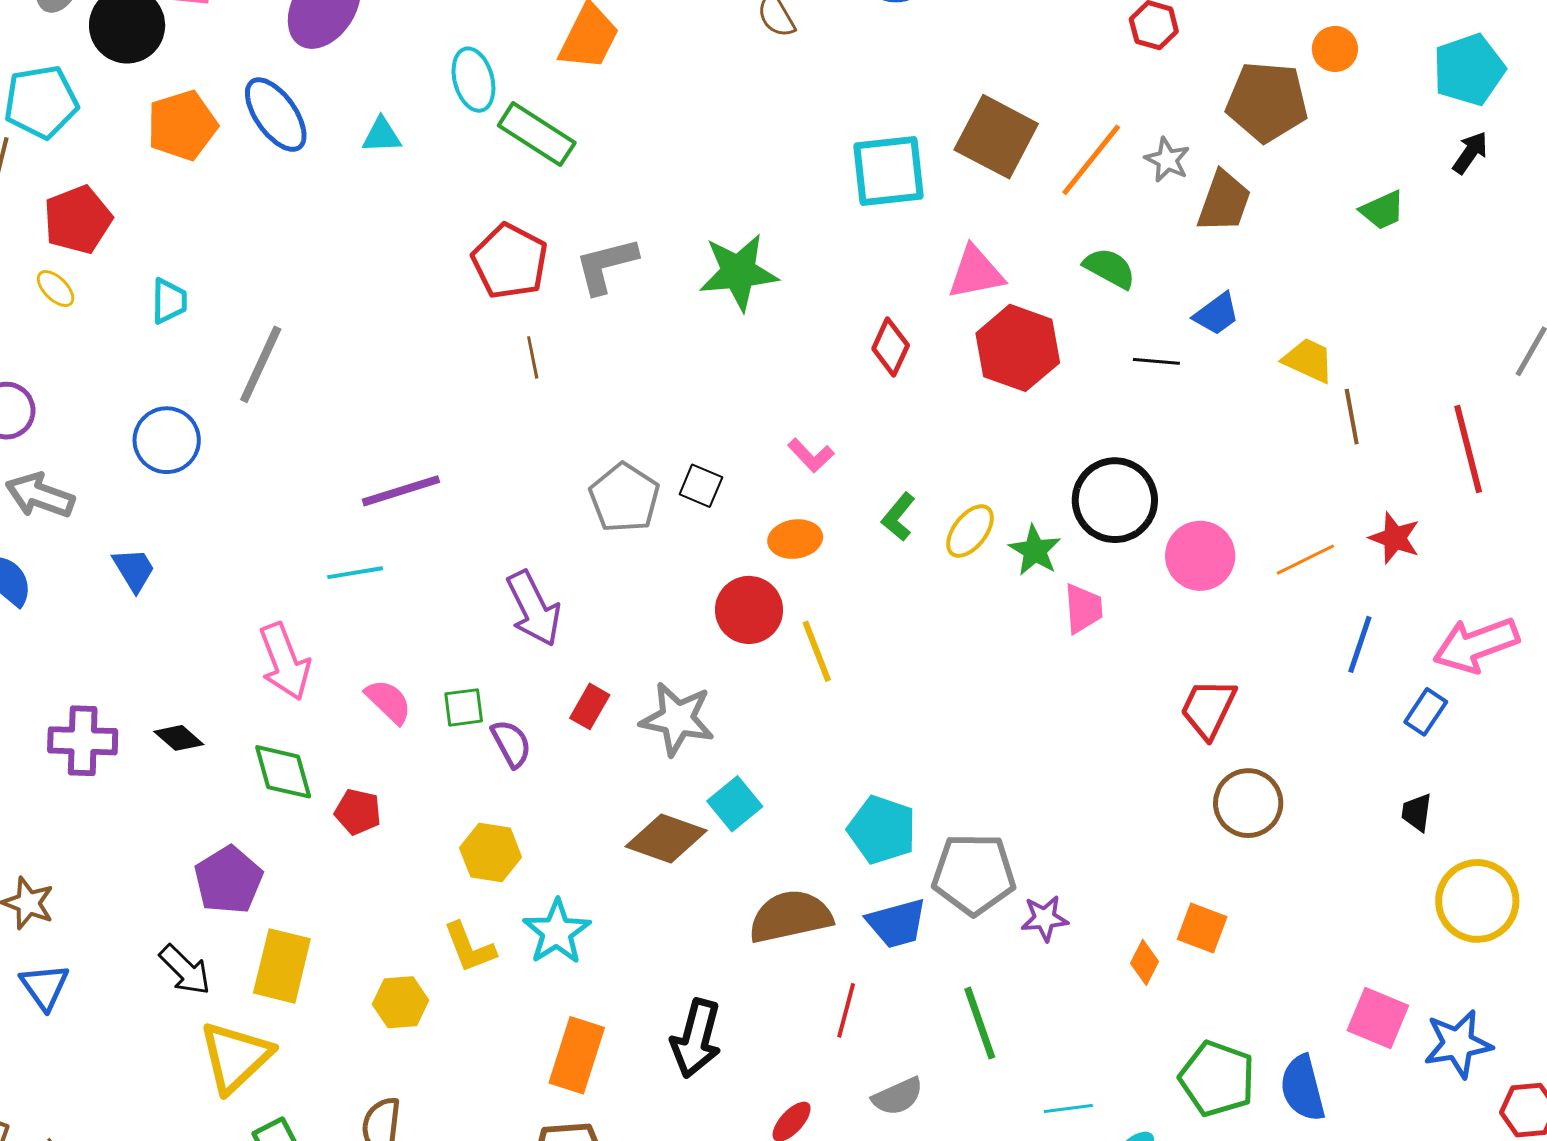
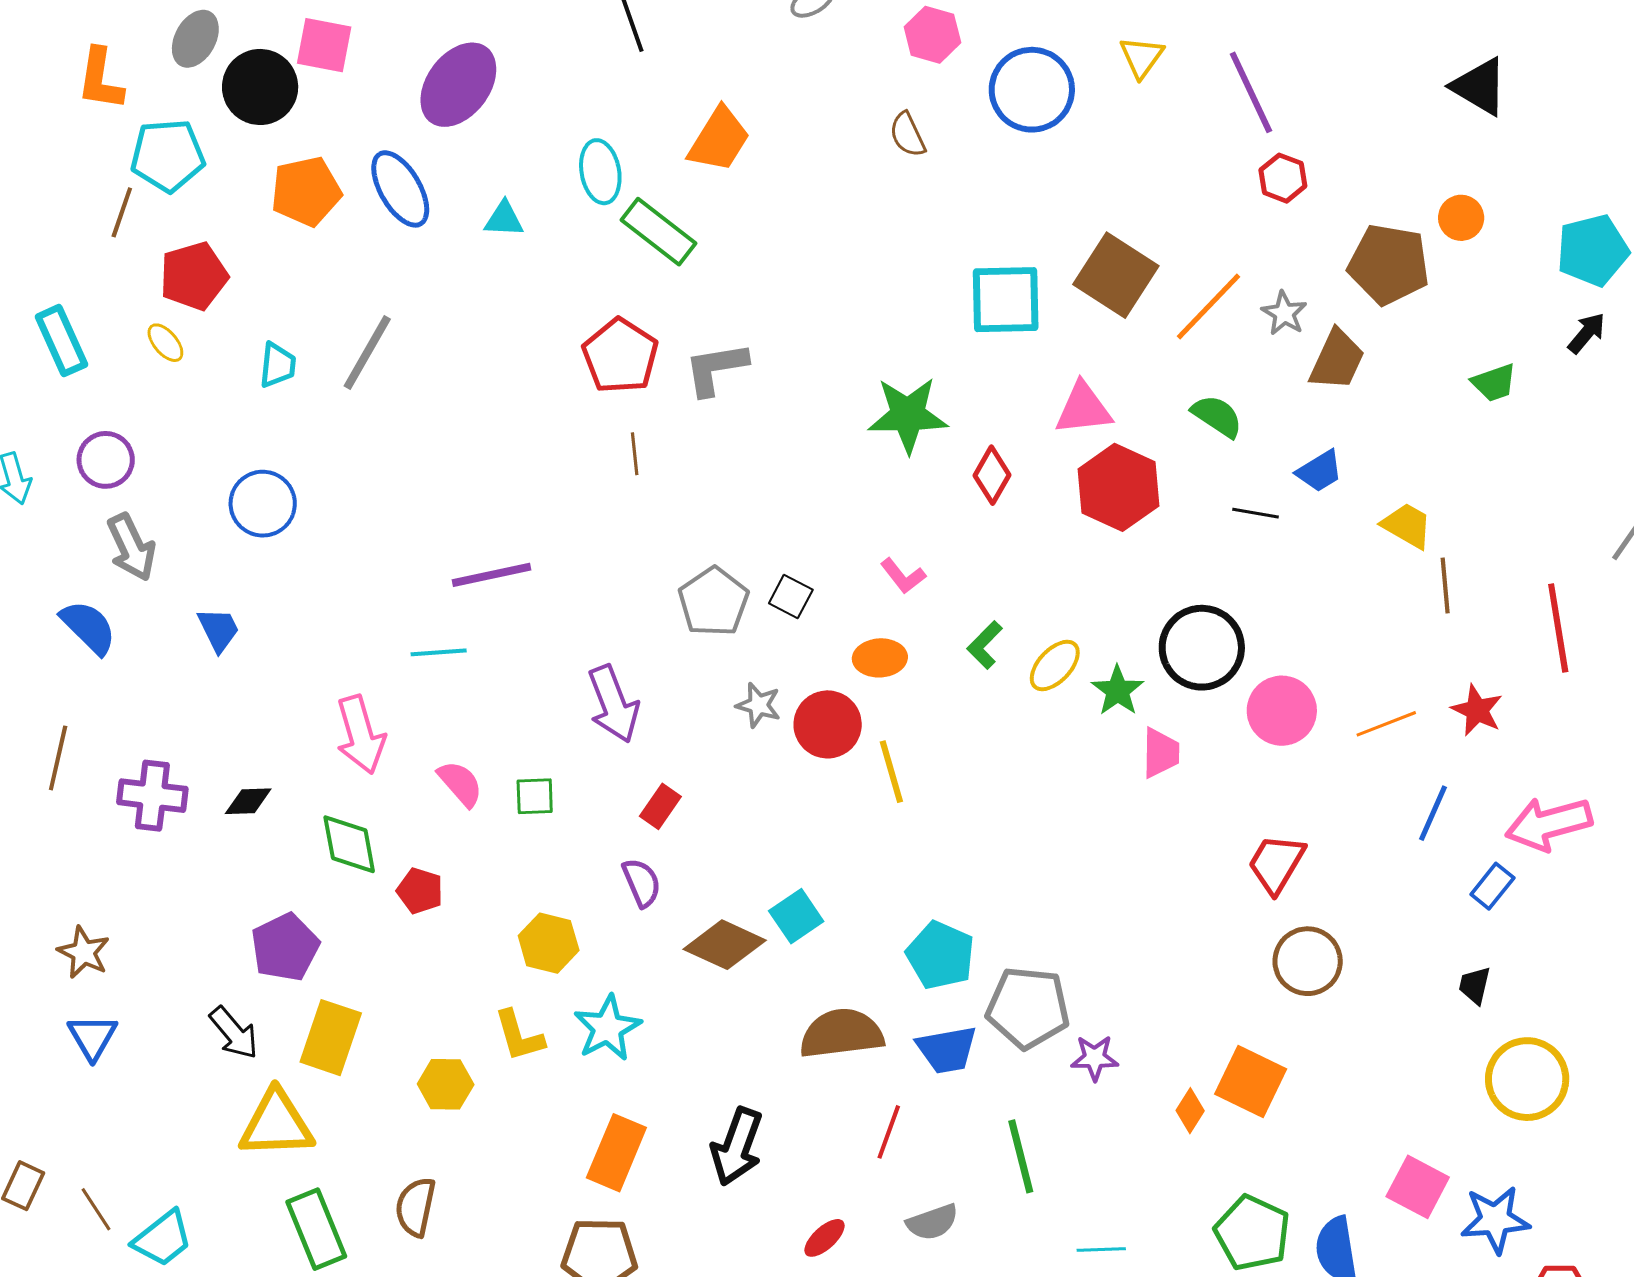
green star: (738, 272) -> (908, 415), moved
gray line: (261, 364) -> (367, 353), moved
gray arrow: (40, 495) -> (131, 547), turned -140
gray star: (677, 719) -> (758, 705), moved, size x0.6
black diamond: (179, 738) -> (248, 801), turned -48
purple semicircle: (511, 744) -> (642, 883), moved
orange square: (1202, 928) -> (1251, 1082), size x1.4
yellow triangle: (236, 1057) -> (276, 1124), turned 36

